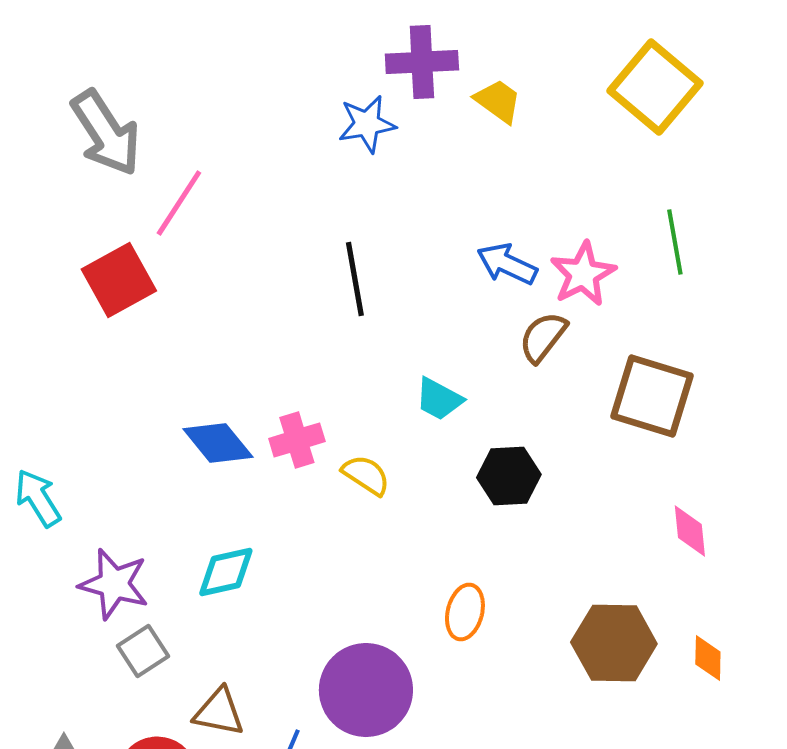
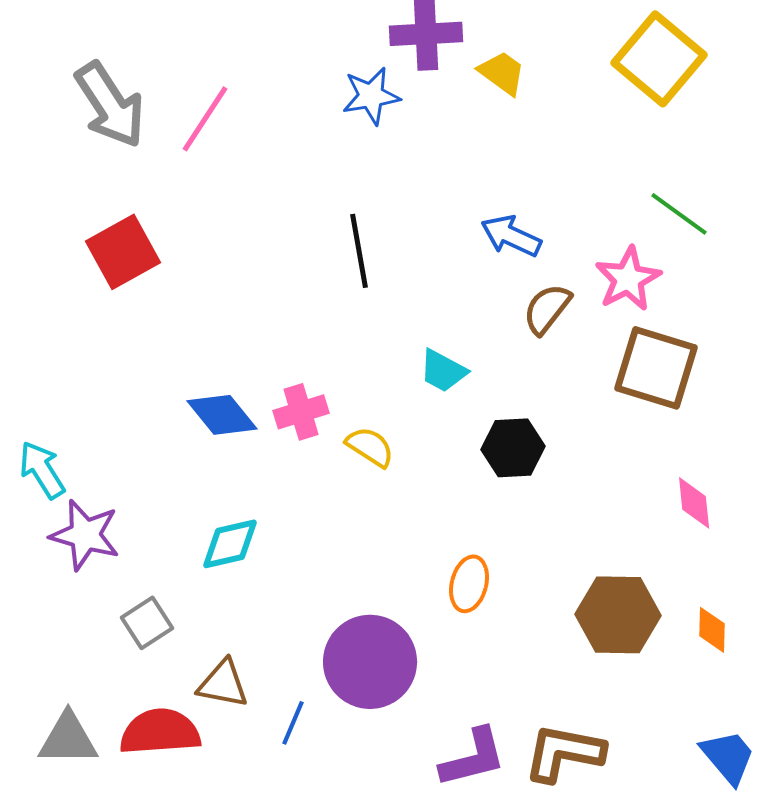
pink line: (179, 203) -> (205, 119), moved
green line: (675, 242) -> (679, 214), turned -44
pink star: (583, 274) -> (628, 279), moved
purple star: (114, 584) -> (85, 535), moved

